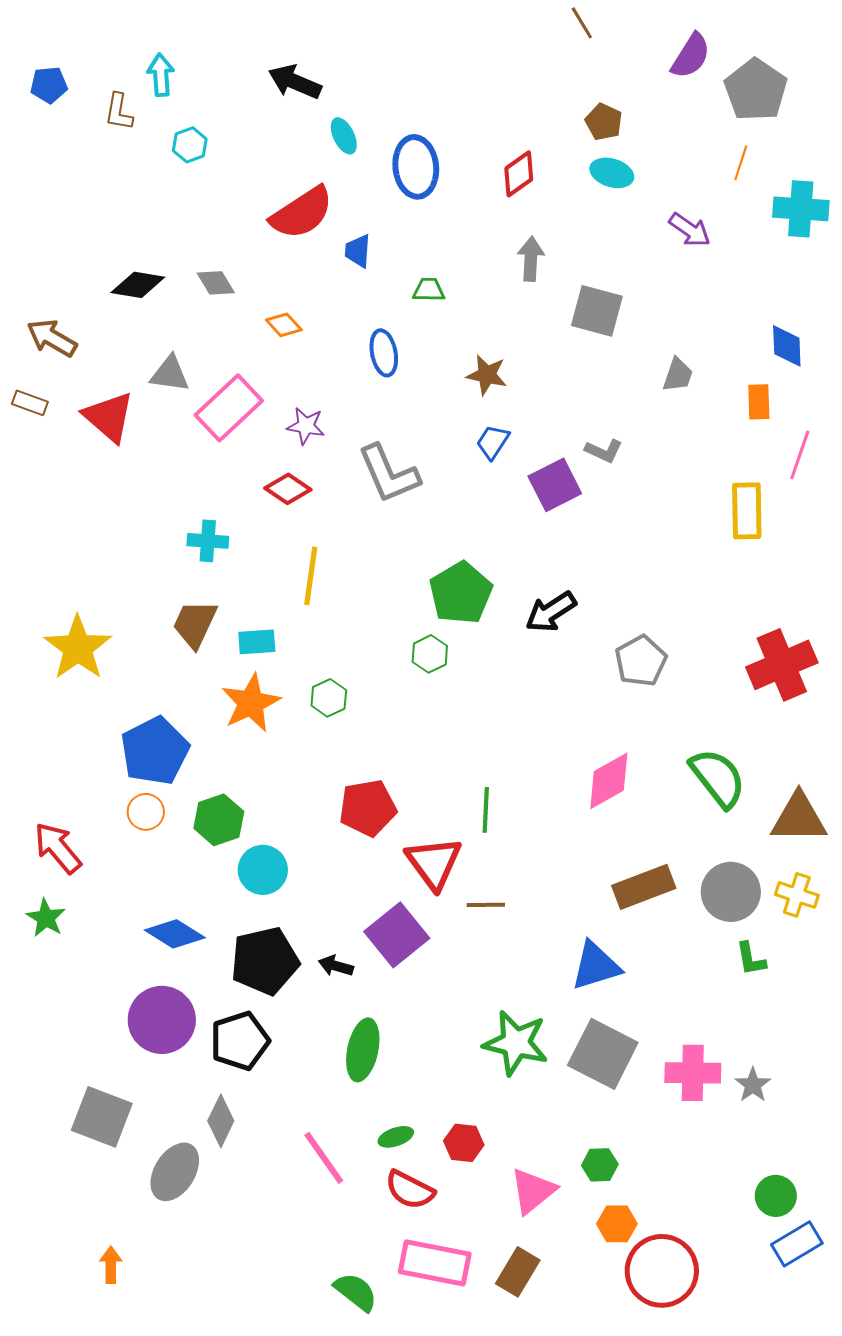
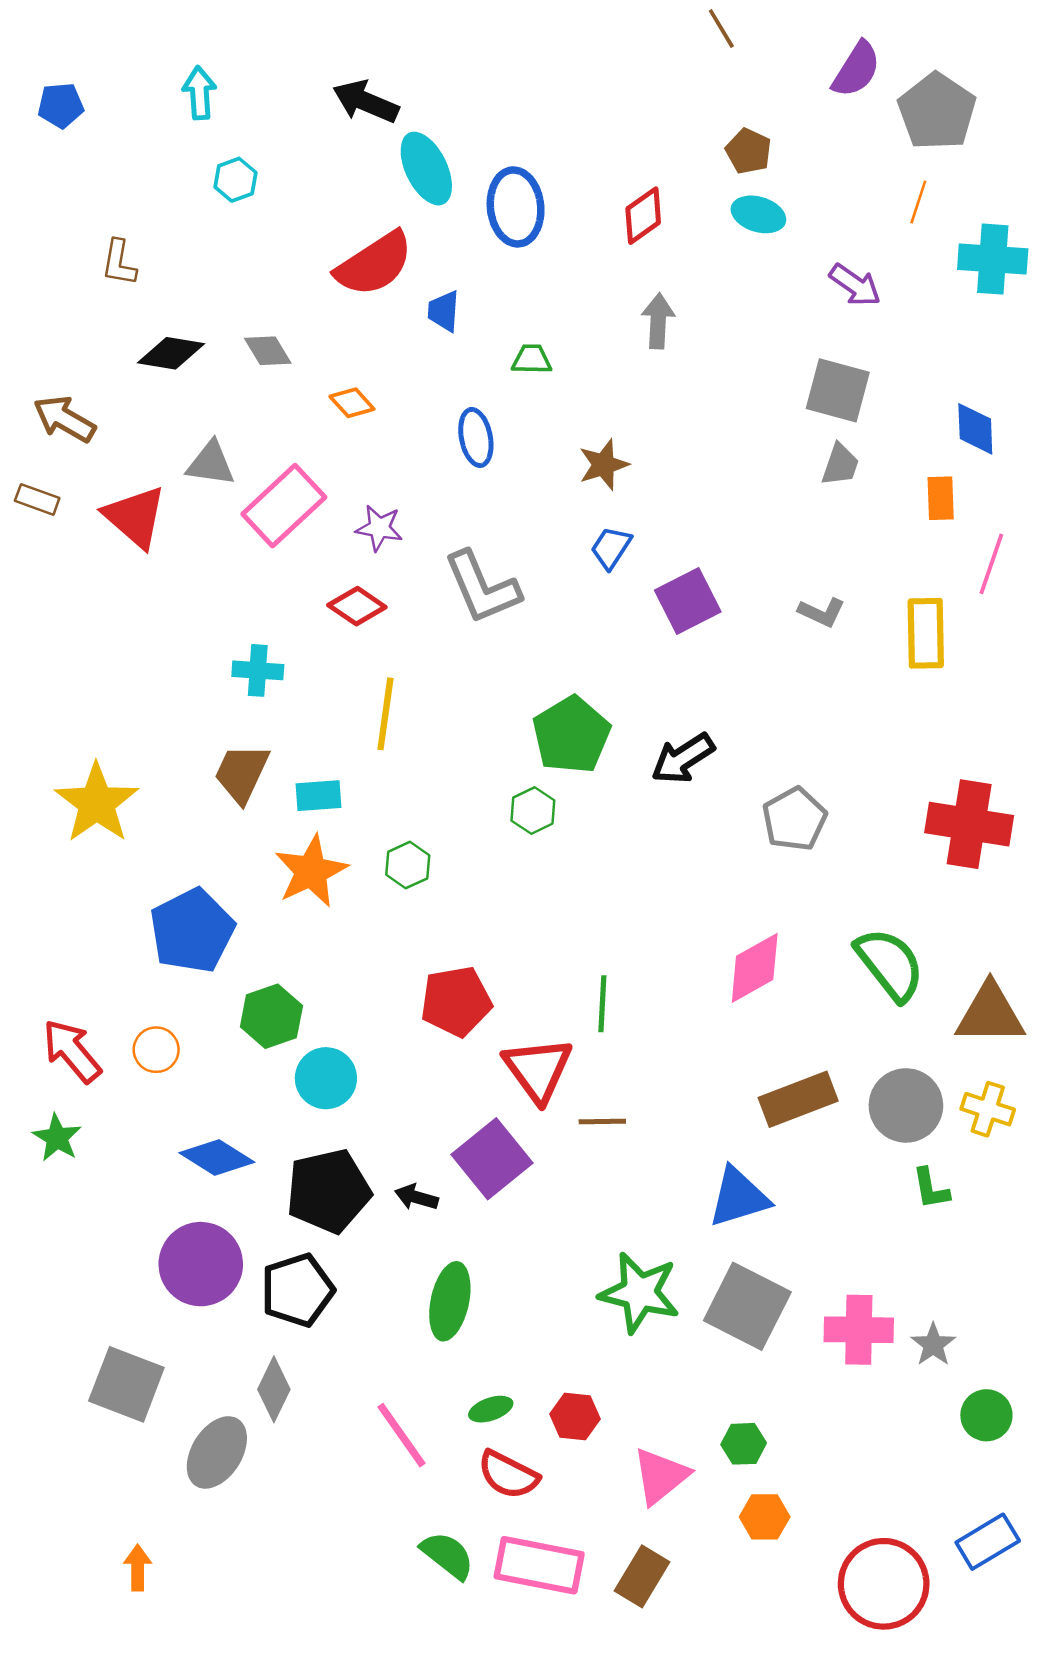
brown L-shape: (119, 112) -> (119, 263), moved
cyan ellipse: (344, 136) -> (426, 169), size x1.6
gray square: (597, 311) -> (838, 390), moved
brown star: (487, 375) -> (604, 465), turned -30
gray L-shape: (604, 451) -> (822, 612), moved
red cross: (782, 665) -> (969, 824), turned 32
orange circle: (146, 812) -> (156, 1050), moved
green circle: (776, 1196) -> (986, 1415), moved
red circle: (662, 1271) -> (884, 1584), moved
green semicircle: (356, 1292) -> (447, 1555), moved

